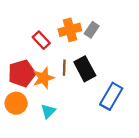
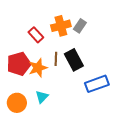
blue rectangle: (111, 96) -> (97, 84), turned 40
orange circle: (16, 103) -> (17, 103), moved

